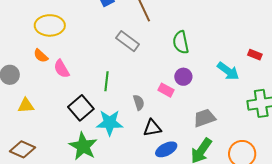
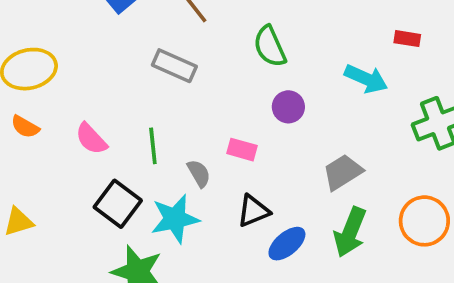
pink semicircle: (62, 69) -> (91, 139), moved
pink rectangle: (166, 90) -> (242, 150), moved
gray semicircle: (139, 102) -> (199, 173), moved

